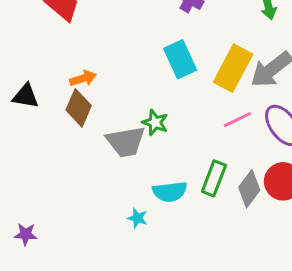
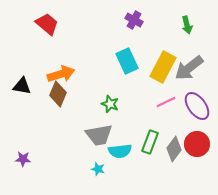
orange arrow: (83, 78) -> (61, 74), size x1.5
gray trapezoid: (126, 142) -> (99, 135), moved
purple star: (26, 234) -> (23, 159), moved

